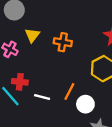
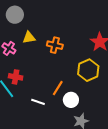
yellow triangle: (32, 35) -> (29, 37), turned 40
white line: (42, 97) -> (38, 102), moved

